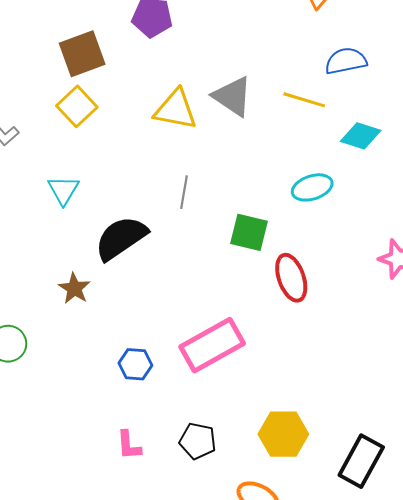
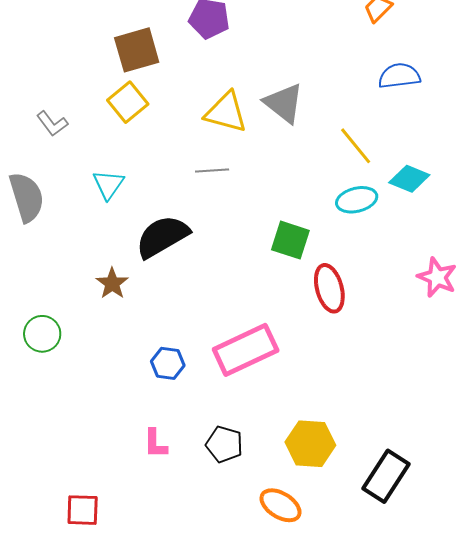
yellow line: (304, 100) -> (356, 146), moved, turned 30
cyan diamond: (361, 136) -> (409, 179), moved
gray line: (184, 192) -> (212, 171), moved, turned 72

